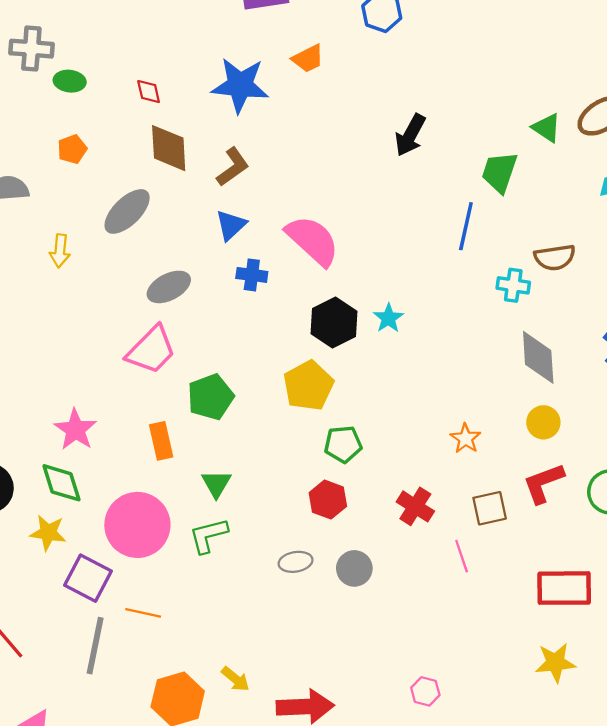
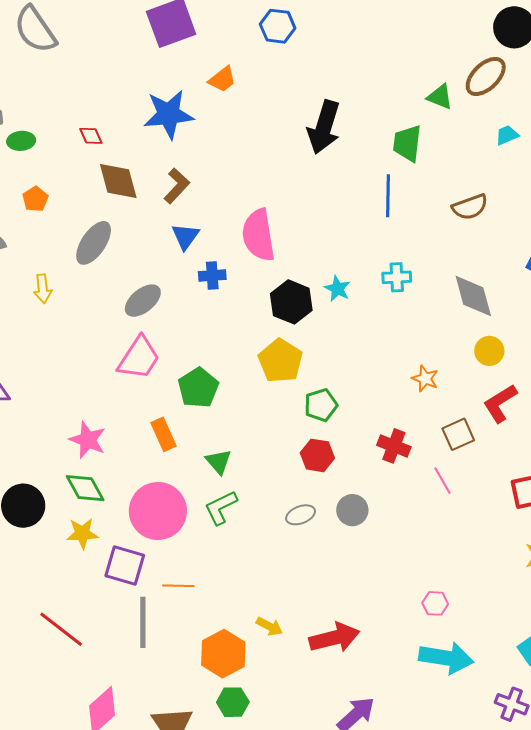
black arrow: (410, 135) -> (324, 127), size x1.4
pink semicircle: (313, 240) -> (258, 235), turned -130
cyan cross: (513, 285) -> (397, 277), moved

